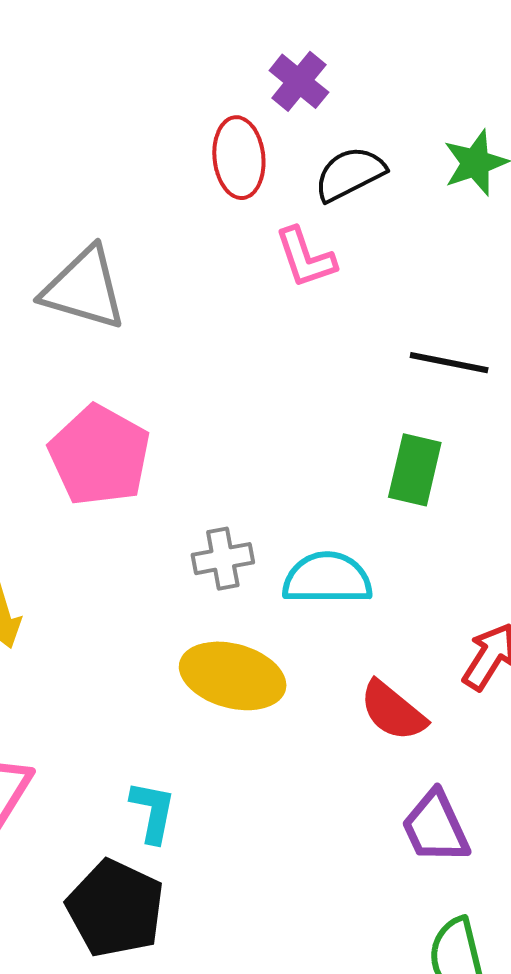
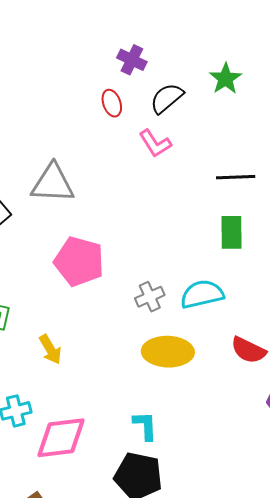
red ellipse: (239, 158) -> (112, 103), size x0.7

